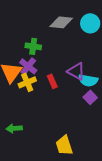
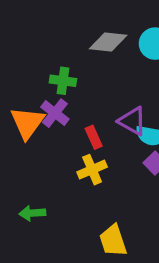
yellow cross: (27, 82) -> (92, 170), moved

